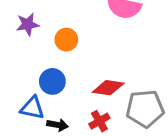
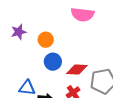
blue circle: (52, 81) -> (53, 62), moved

